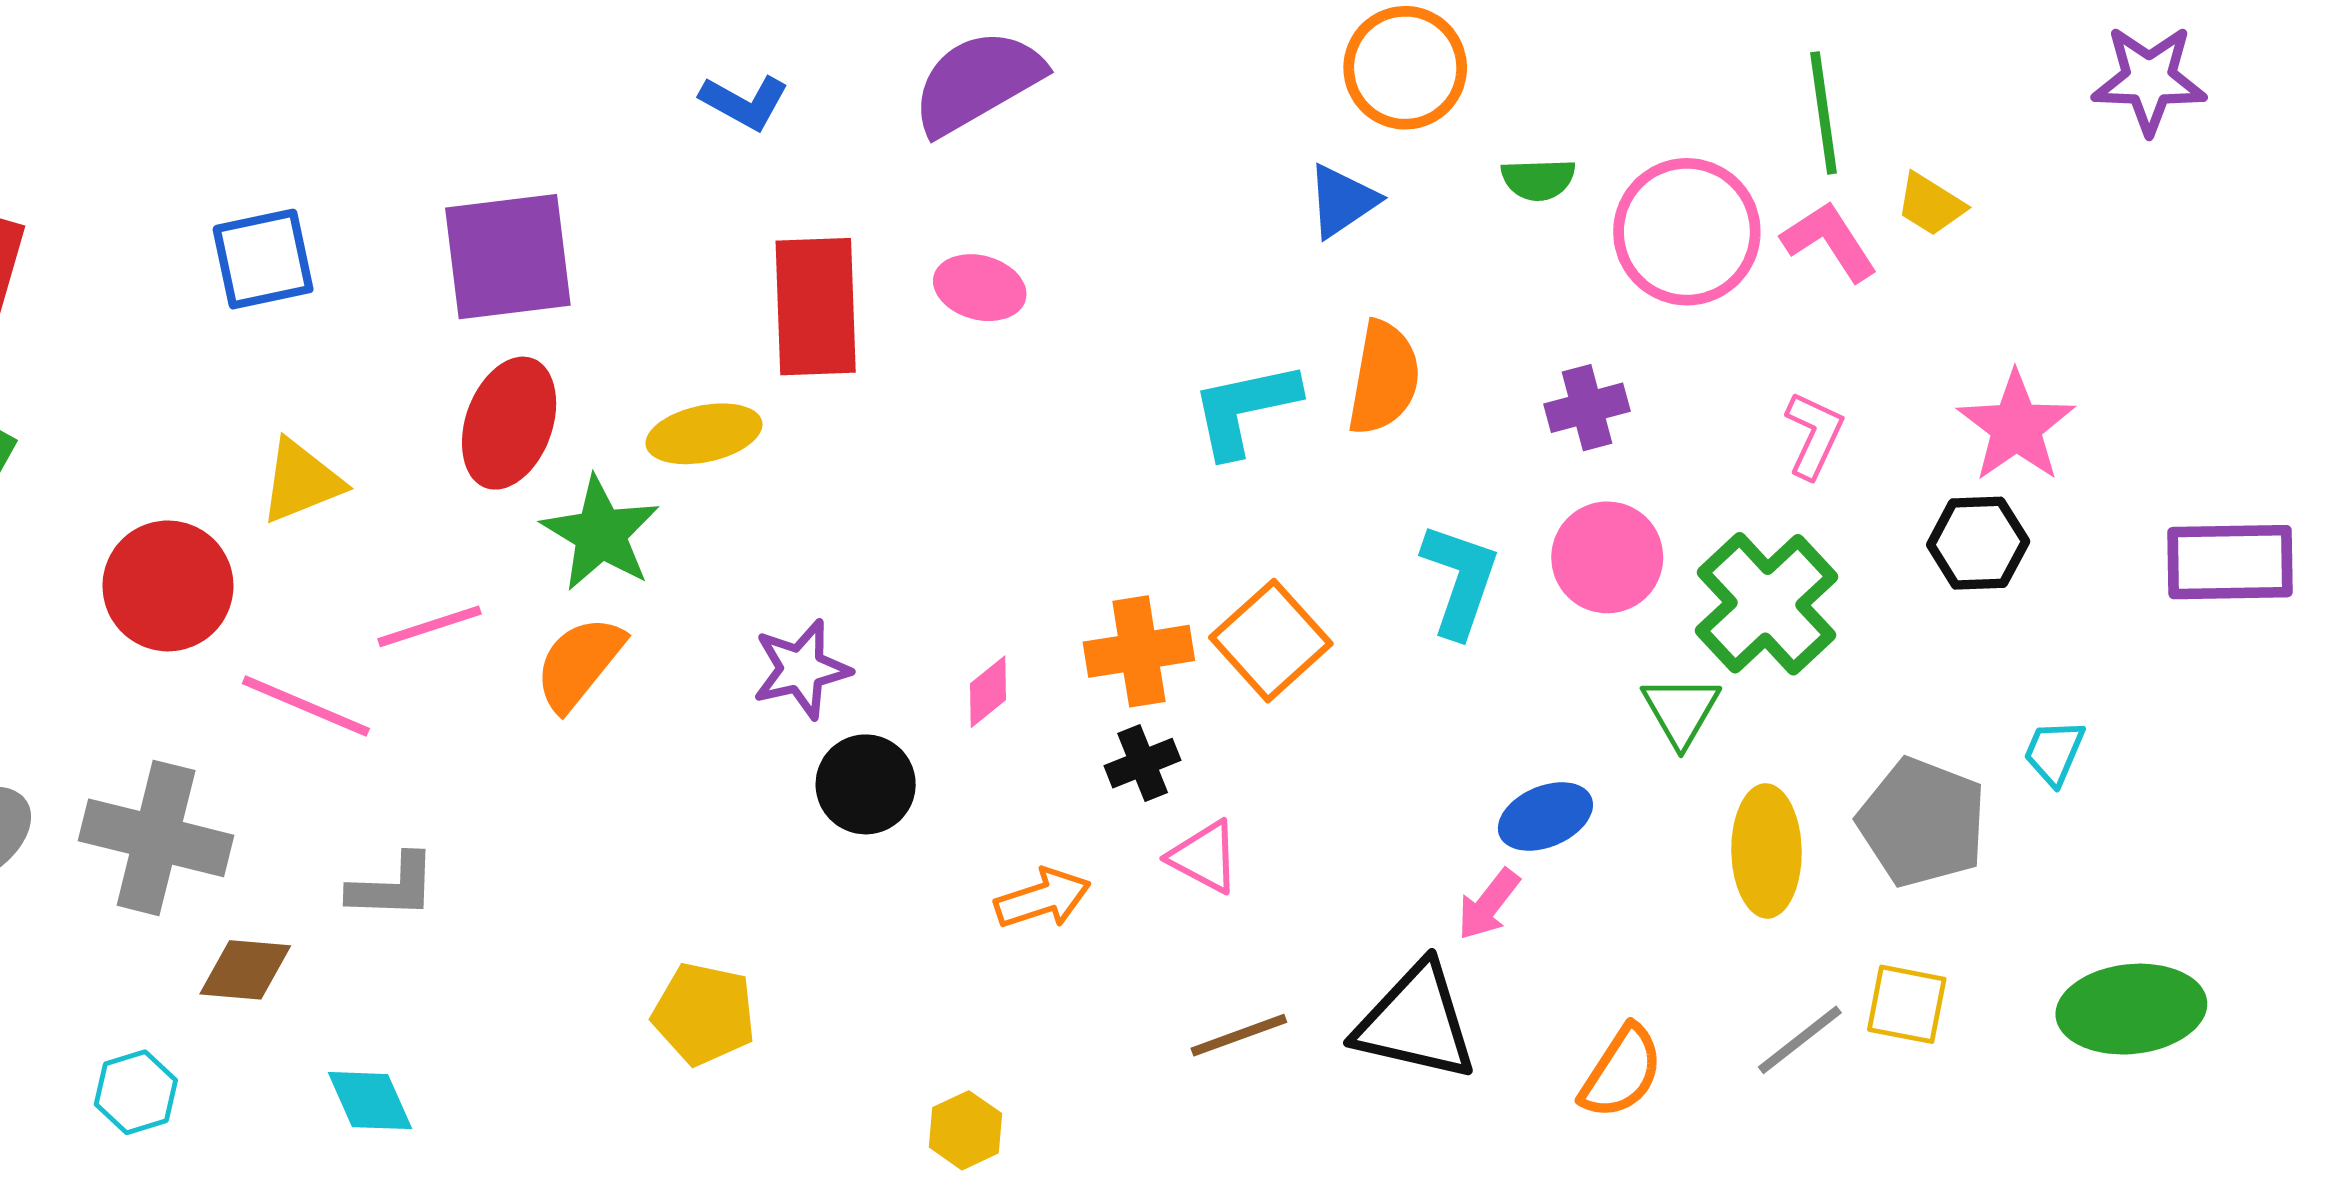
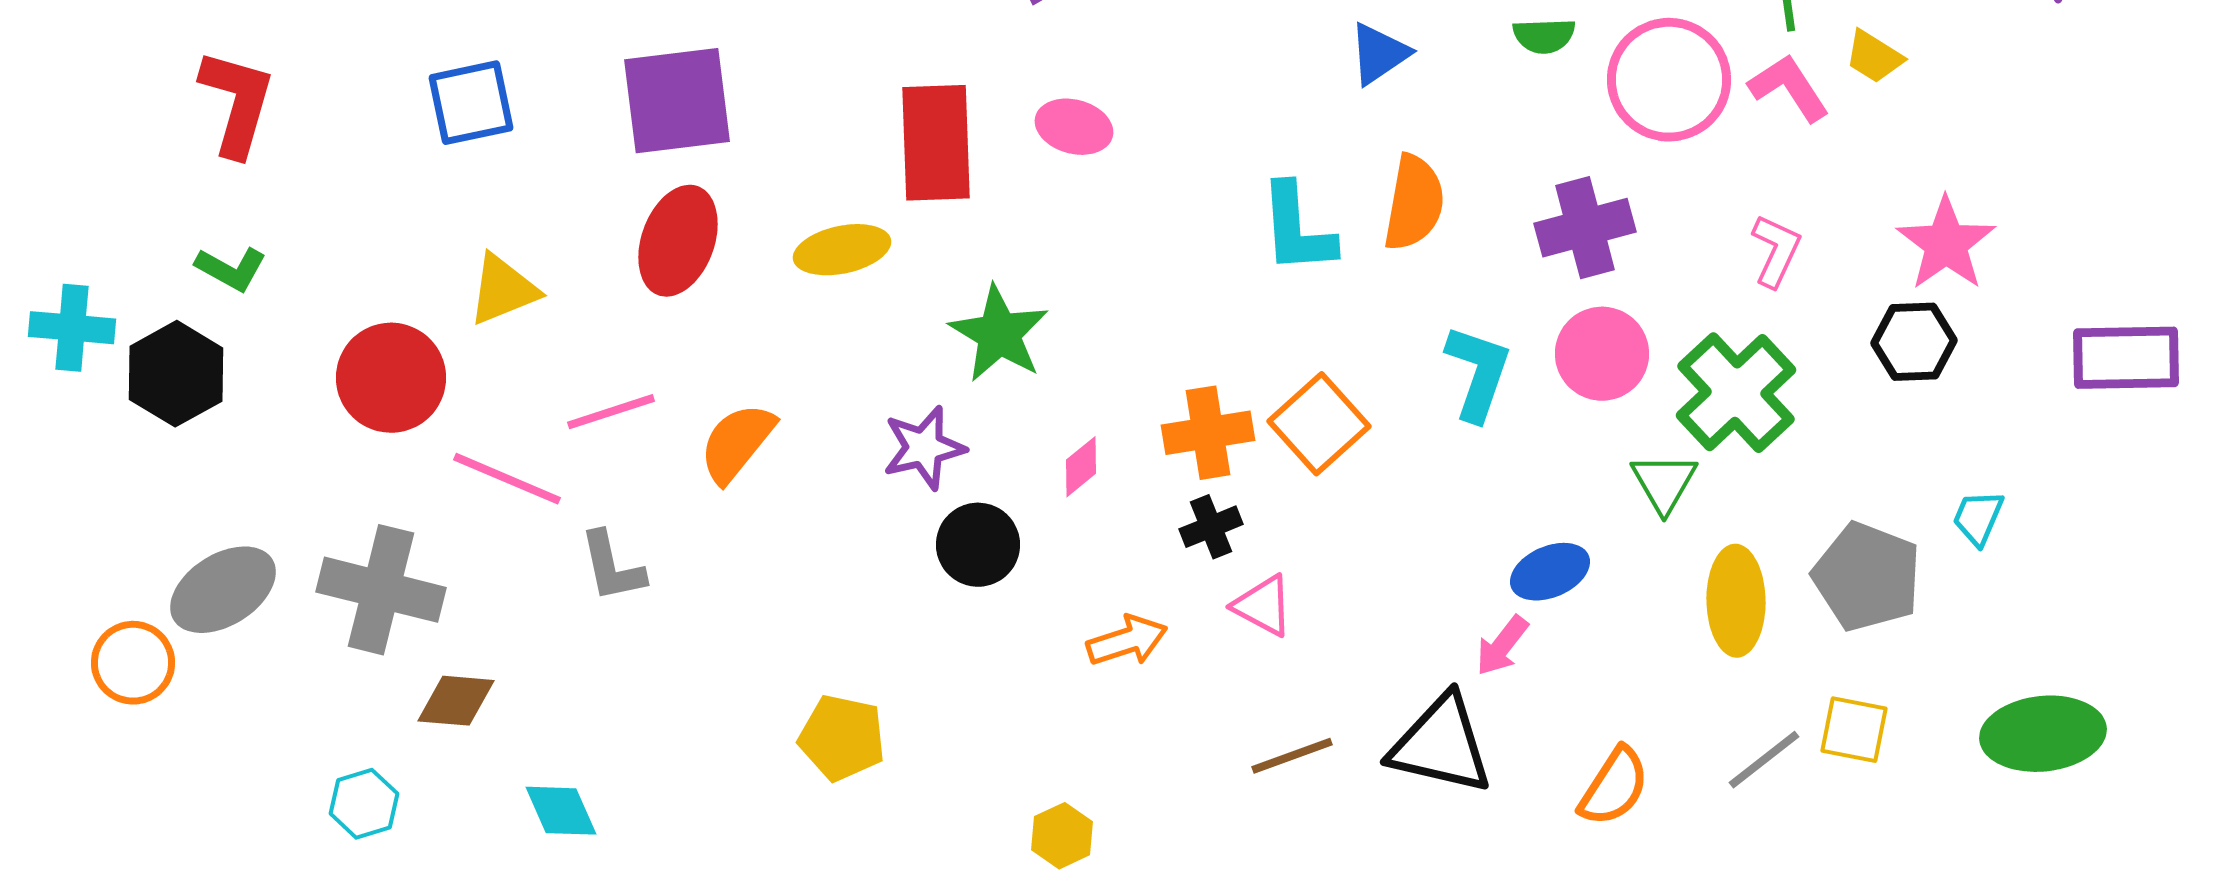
purple cross: (1587, 408) -> (1585, 228), size x1.4
cyan L-shape: (1245, 409) -> (1297, 229), turned -82
green star: (601, 534) -> (999, 334), moved
gray L-shape: (393, 887) -> (612, 567), moved, turned 76

